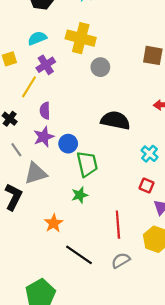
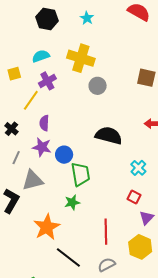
purple star: (44, 137) -> (42, 147), turned 30
gray line: (16, 150) -> (16, 158), turned 56
orange star: (54, 223) -> (47, 227), size x1.5

